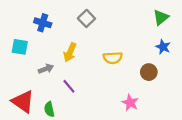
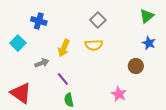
gray square: (86, 18) -> (98, 20), moved
cyan square: (20, 47) -> (18, 43), turned 35
yellow semicircle: (113, 58) -> (94, 45), moved
green semicircle: (49, 109) -> (69, 100), moved

